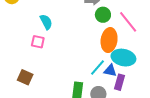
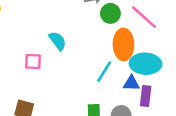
cyan semicircle: (46, 22) -> (58, 41), moved
cyan line: (98, 68) -> (104, 72), moved

